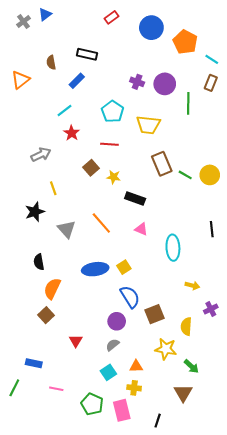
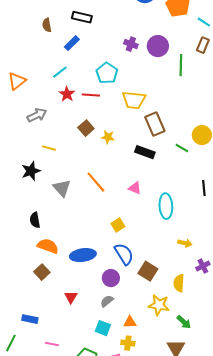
orange triangle: (20, 80) -> (17, 81), moved
yellow trapezoid: (148, 125) -> (134, 100), moved
red line: (109, 144) -> (91, 95), moved
green line: (185, 175) -> (182, 148), moved
yellow line: (53, 188) -> (49, 148), turned -56
black rectangle: (135, 198) -> (145, 152), moved
blue ellipse: (95, 269) -> (83, 255), moved
orange semicircle: (52, 289) -> (48, 246), turned 85
brown square: (154, 314) -> (148, 271), turned -36
cyan square: (108, 372) -> (103, 328), turned -35

